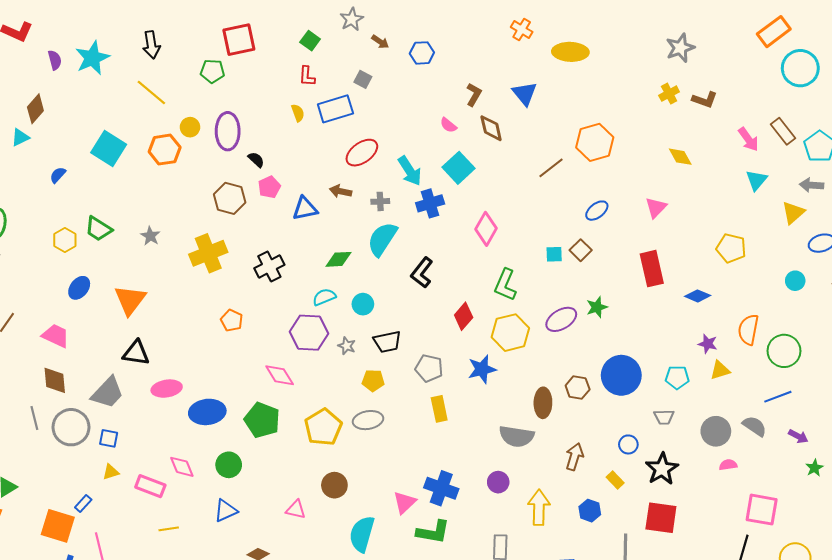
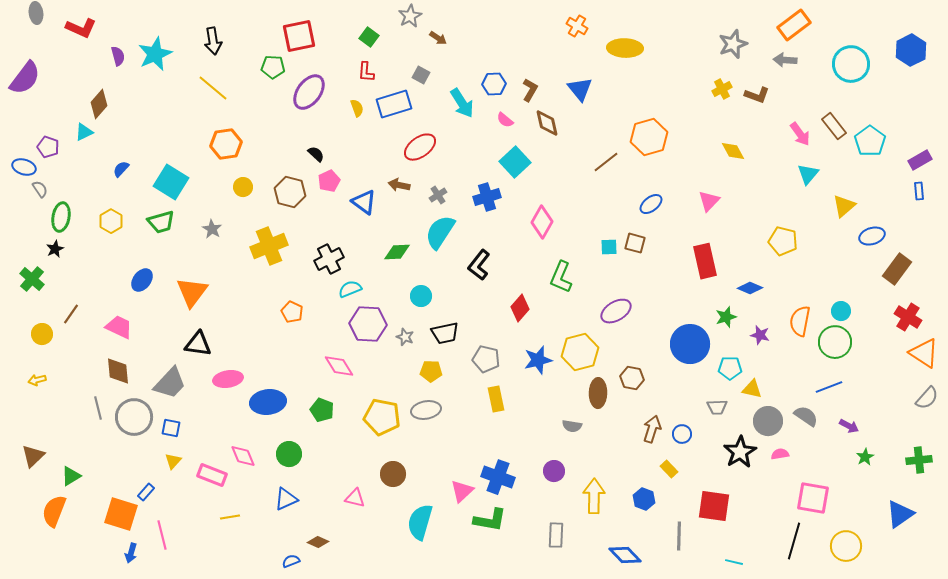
orange rectangle: (774, 32) -> (794, 25), moved
blue hexagon: (422, 53) -> (494, 84), moved
yellow circle: (190, 127) -> (243, 187), moved
purple ellipse: (228, 131) -> (309, 92), moved, turned 36
cyan square: (109, 148) -> (171, 182), moved
cyan arrow: (410, 171) -> (462, 103), moved
gray arrow: (811, 185) -> (785, 60), moved
gray cross: (380, 201) -> (438, 195), turned -30
blue triangle: (305, 209) -> (364, 202), turned 48
green trapezoid: (98, 229) -> (161, 222), turned -48
yellow hexagon: (65, 240) -> (111, 221), moved
brown square: (581, 250) -> (635, 243), turned -30
cyan circle: (795, 281) -> (841, 311), moved
cyan semicircle: (324, 297) -> (350, 289), moved
green star: (597, 307) -> (726, 317), moved
yellow hexagon: (510, 333) -> (580, 352), moved
yellow triangle: (720, 370) -> (752, 389), moved, turned 30
blue circle: (621, 375) -> (690, 344), moved
green pentagon: (262, 420) -> (322, 410), size x0.7
yellow pentagon: (323, 427) -> (382, 417), turned -30
gray semicircle: (516, 436) -> (572, 426), size x0.6
brown arrow: (574, 457) -> (652, 429), moved
black star: (662, 469) -> (740, 452), moved
yellow triangle: (111, 472) -> (173, 461), turned -30

